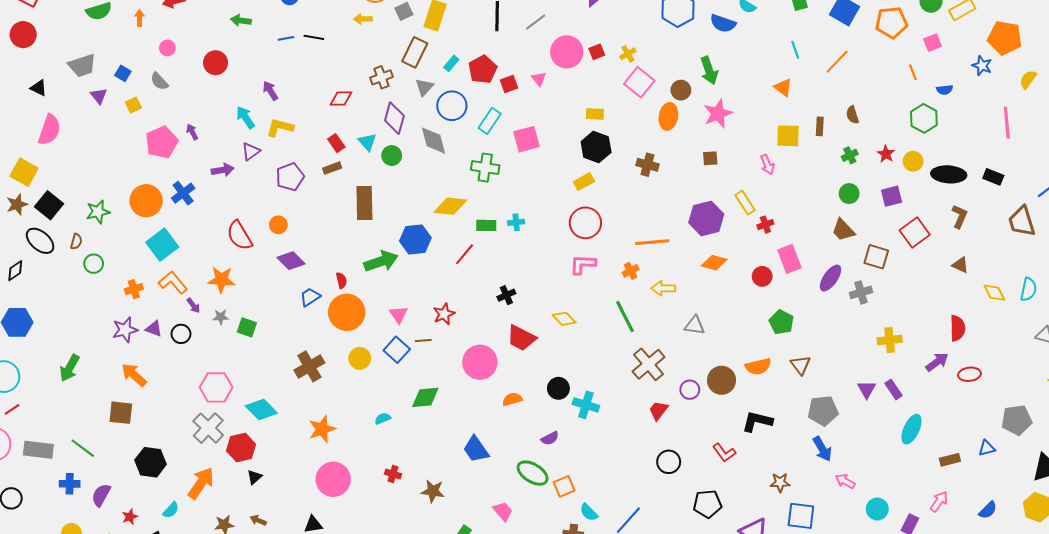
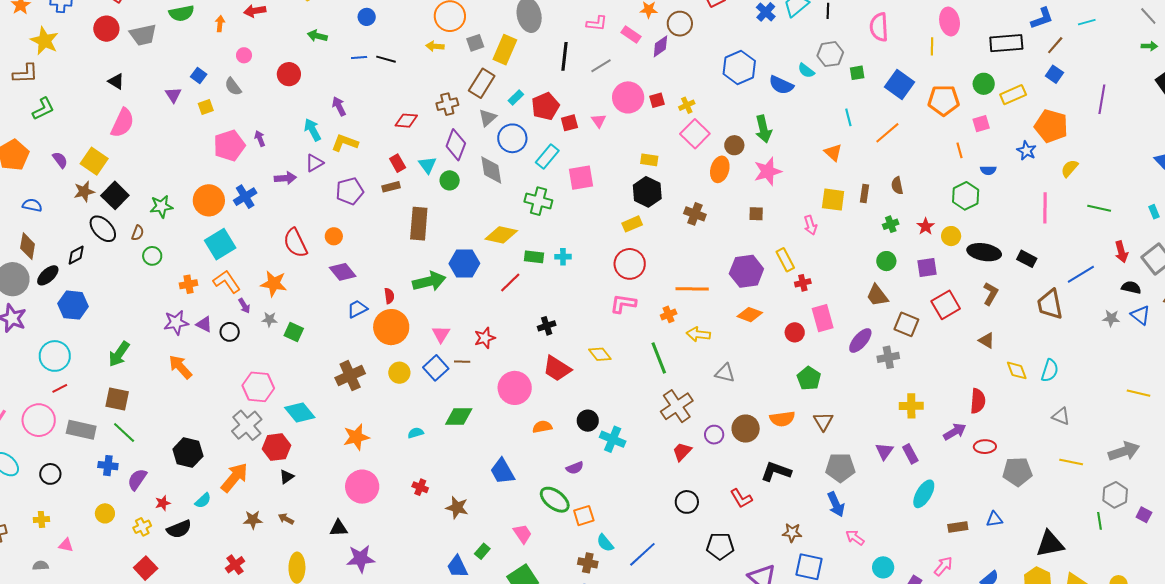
gray trapezoid: (82, 66) -> (143, 35), moved
brown square: (121, 413) -> (117, 399), moved
gray pentagon: (1017, 420) -> (1017, 472), moved

